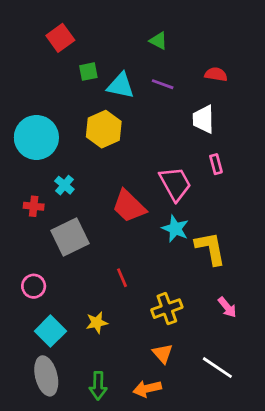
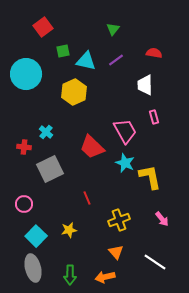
green triangle: (158, 41) -> (113, 29), turned 40
purple line: (163, 84) -> (116, 60), turned -56
cyan circle: (36, 137) -> (26, 74), moved

